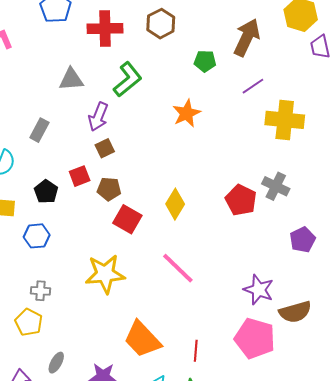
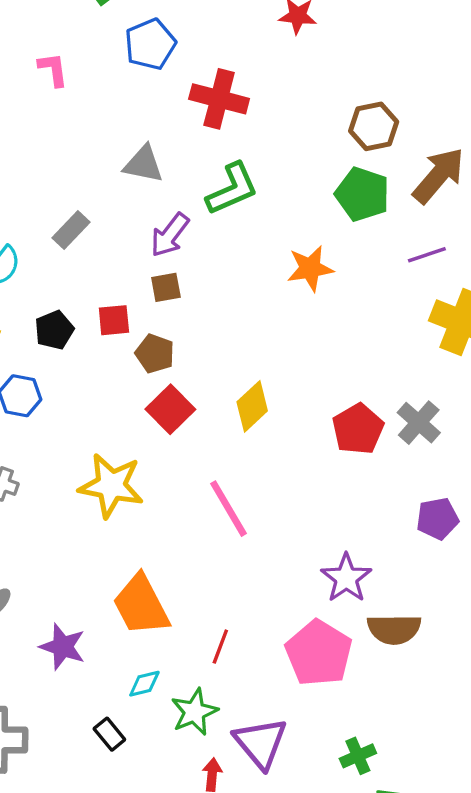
brown hexagon: (161, 24) -> (374, 126), moved
green pentagon: (205, 61) -> (362, 194), size x1.5

